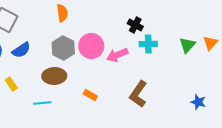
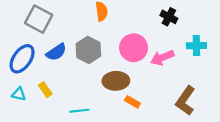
black cross: (135, 25) -> (169, 17), moved
gray hexagon: (63, 48) -> (88, 50), moved
brown ellipse: (54, 76) -> (116, 81), moved

